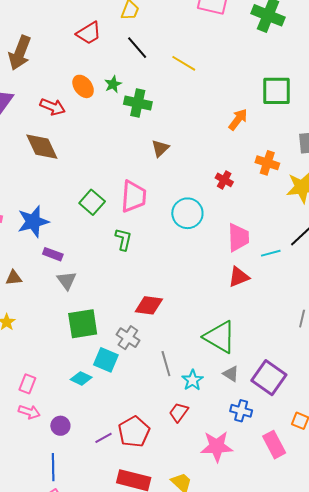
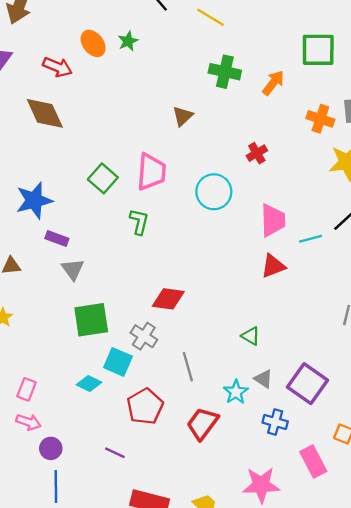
green cross: (138, 103) -> (225, 72), moved
orange cross: (267, 163) -> (320, 119), moved
red cross: (224, 180) -> (257, 153), turned 30
green triangle: (220, 337) -> (251, 336), size x0.5
cyan star: (192, 380) -> (236, 392), moved
red trapezoid: (179, 412) -> (202, 423), size x1.4
purple circle: (60, 426) -> (51, 448), moved
red pentagon: (134, 432) -> (145, 406), moved
purple line: (104, 438) -> (115, 453), turned 54
pink star: (217, 446) -> (261, 485), moved

